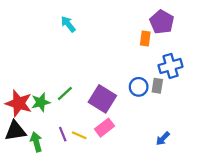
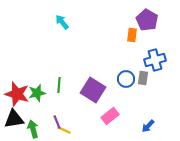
green line: (65, 93) -> (59, 85), turned -42
pink rectangle: (105, 128) -> (110, 116), moved
yellow line: (79, 135) -> (64, 130), moved

